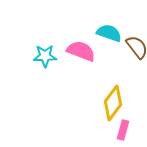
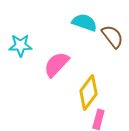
pink semicircle: (81, 51) -> (56, 64), moved, turned -68

